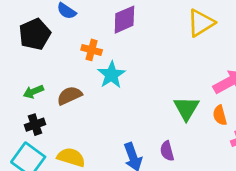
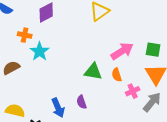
green triangle: (186, 108) -> (93, 72), turned -48

